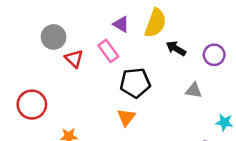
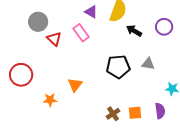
purple circle: (214, 55) -> (164, 27), moved
black pentagon: (135, 83) -> (118, 67), moved
orange triangle: (126, 117) -> (75, 85), moved

